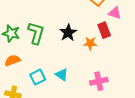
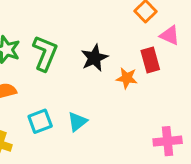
cyan triangle: (62, 75) -> (77, 122), turned 40
pink cross: (99, 81) -> (168, 141), moved

